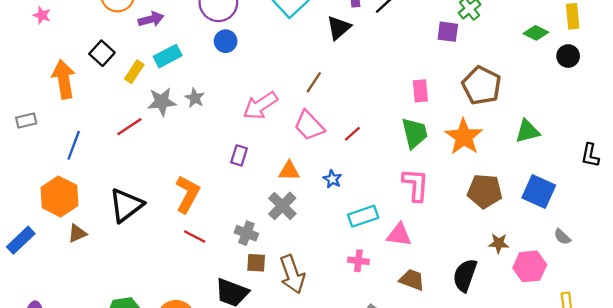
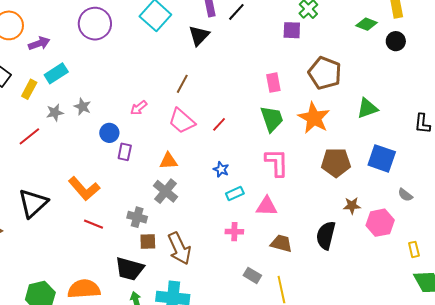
blue circle: (226, 41) -> (109, 133), moved
gray star: (162, 102) -> (55, 113), size x0.7
pink arrow: (260, 106) -> (139, 108), size x0.6
blue star: (332, 179) -> (221, 169), moved
orange L-shape: (188, 194) -> (84, 189), turned 116
cyan rectangle: (363, 216) -> (235, 193), size x0.7

